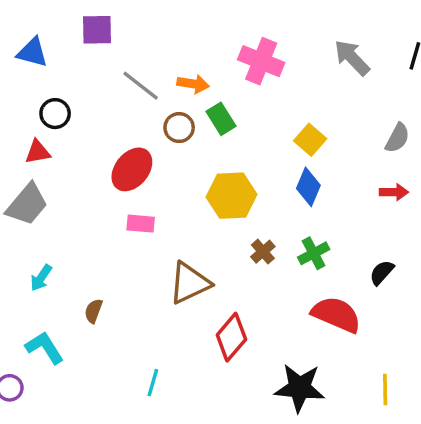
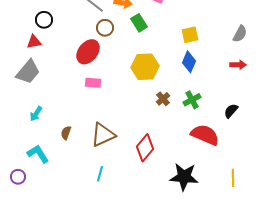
brown circle: (179, 128) -> (105, 28), moved
yellow square: (310, 140) -> (190, 35), turned 36
brown triangle: (190, 283) -> (103, 135), moved

